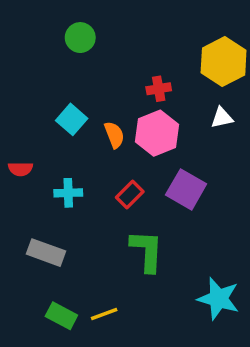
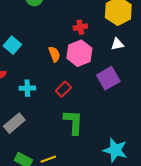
cyan square: (72, 119) -> (12, 45), moved
purple square: (186, 189) -> (108, 78), moved, turned 30
gray rectangle: (46, 253) -> (14, 123), turned -60

